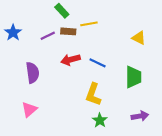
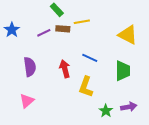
yellow triangle: (139, 38) -> (128, 35), size x1.5
red arrow: (70, 60) -> (65, 69), moved, turned 90
green star: (100, 120) -> (106, 111), moved

